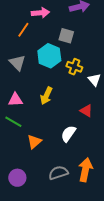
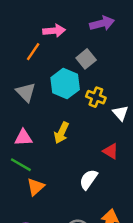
gray square: (66, 36) -> (86, 59), turned 35
orange triangle: (34, 142) -> (36, 187), moved

